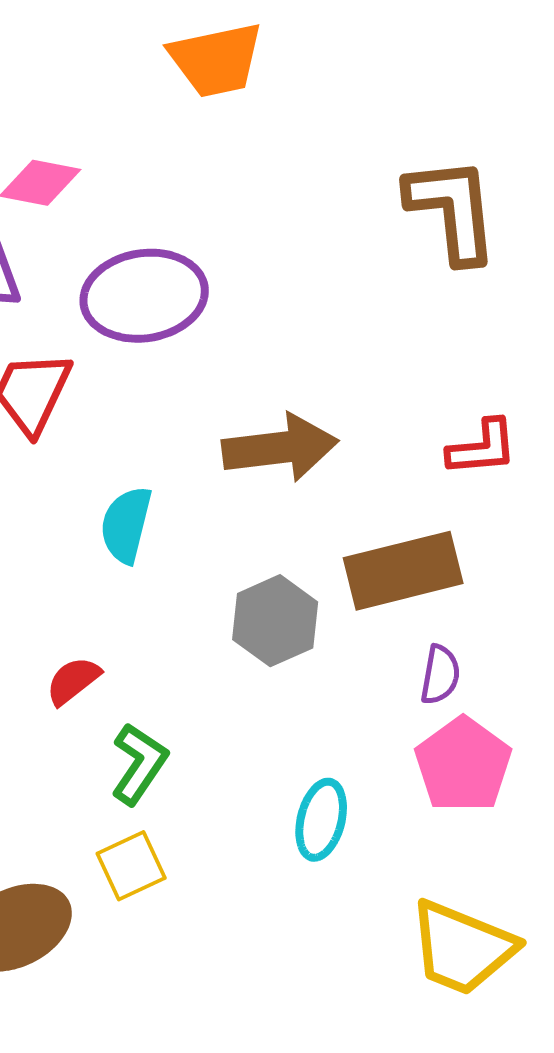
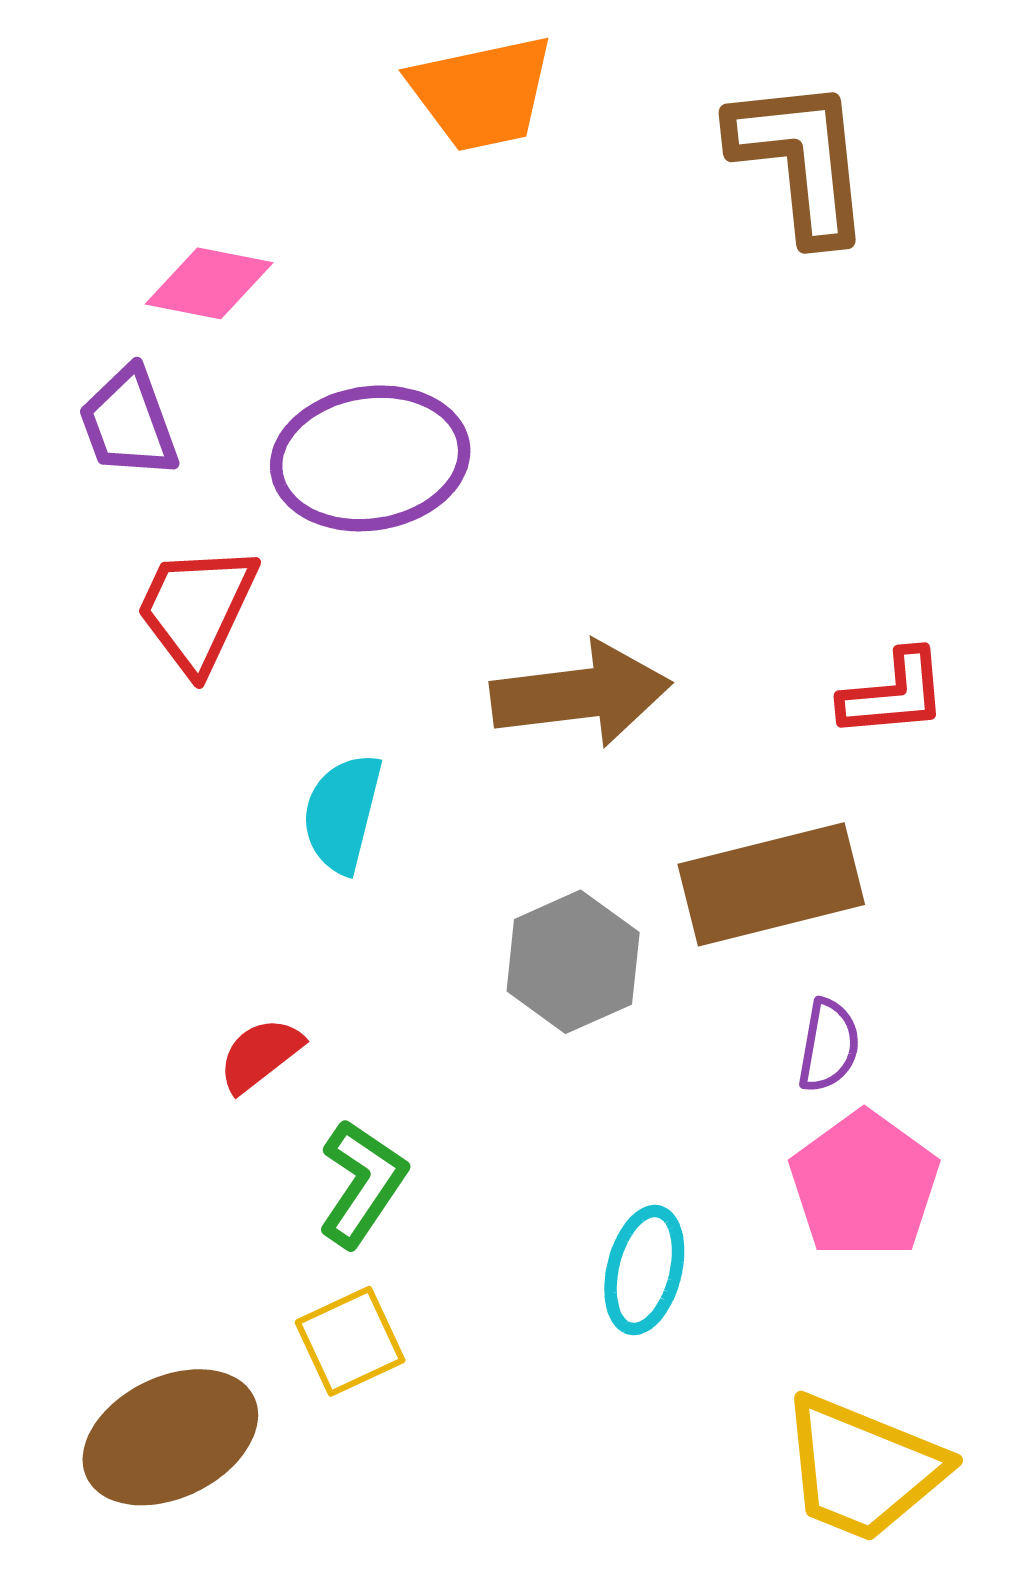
brown L-shape: (452, 210) -> (801, 160), moved

